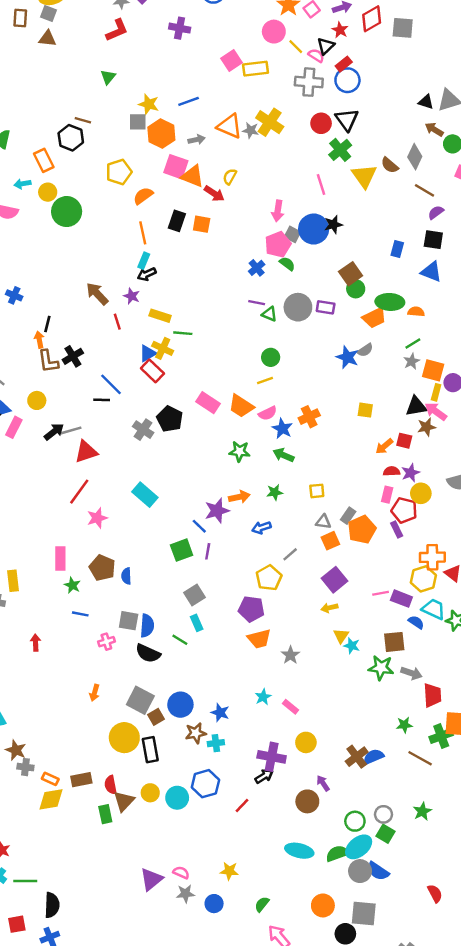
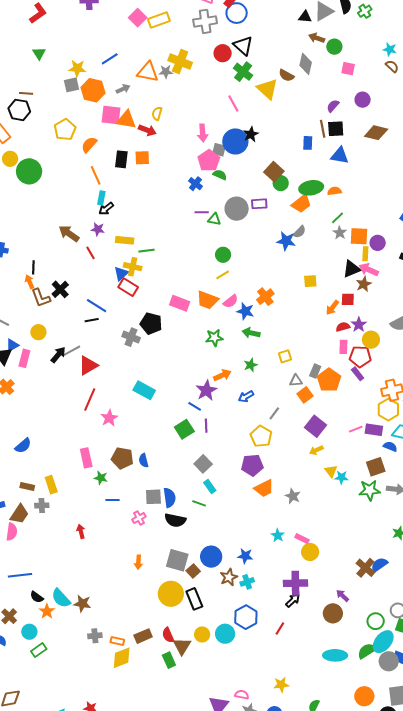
brown line: (425, 190) -> (323, 129), moved, turned 60
yellow circle: (306, 742) -> (310, 552), moved
brown star: (16, 750) -> (82, 604), moved

